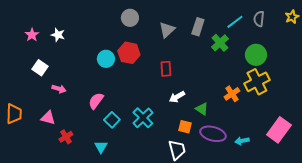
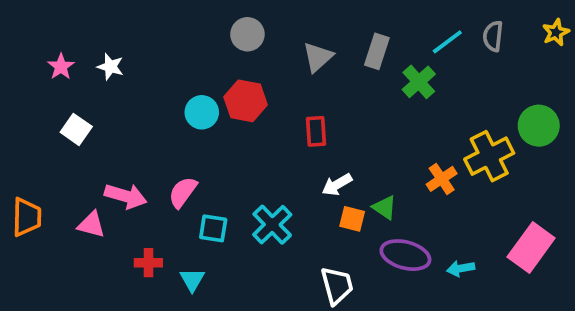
green circle: (256, 55) -> (539, 126), moved
pink arrow: (59, 89) -> (126, 196), moved, size x1.5
cyan square: (112, 120) -> (213, 228), turned -35
orange square: (185, 127) -> (352, 219), moved
red cross: (66, 137) -> (148, 263), moved, turned 32

